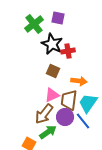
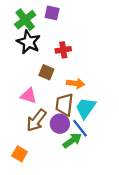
black star: (52, 44) -> (29, 42), moved
pink triangle: (52, 95) -> (29, 96), moved, turned 42
green arrow: (48, 132) -> (72, 140), moved

